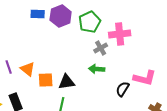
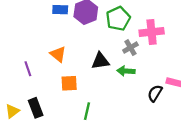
orange triangle: (28, 69) -> (58, 54), moved
black triangle: (67, 82) -> (100, 61), moved

